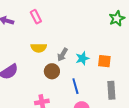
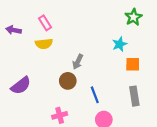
yellow semicircle: (39, 48) -> (44, 44), moved
cyan star: (82, 58) -> (120, 44), moved
orange square: (104, 61) -> (133, 64), moved

